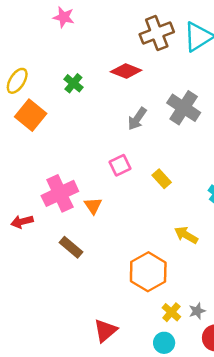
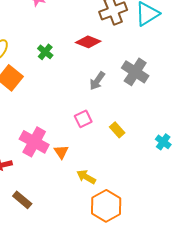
pink cross: (60, 193) -> (34, 142), turned -36
yellow arrow: (186, 235) -> (86, 177), moved
brown rectangle: (71, 247) -> (22, 200), moved

